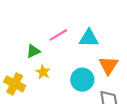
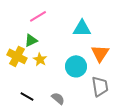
pink line: (58, 35) -> (38, 16), moved
yellow cross: (15, 84) -> (17, 56), moved

